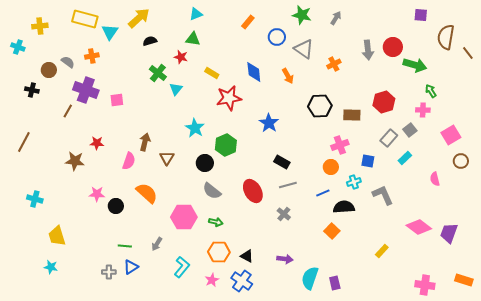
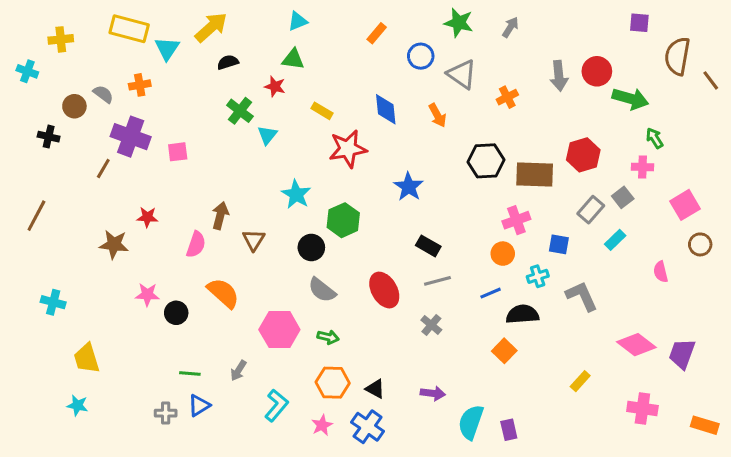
brown rectangle: (352, 115) -> (535, 175), size x1.4
pink cross: (425, 285) -> (642, 408), moved

